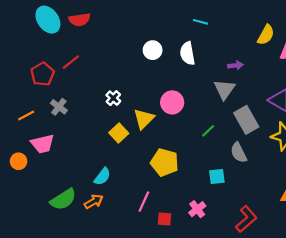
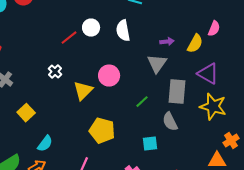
yellow semicircle: (266, 35) -> (195, 44), moved
red line: (71, 62) -> (69, 38), moved
gray rectangle: (246, 120) -> (177, 92), turned 35
yellow square: (119, 133) -> (26, 113), moved

